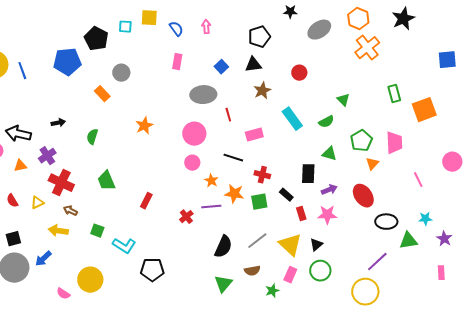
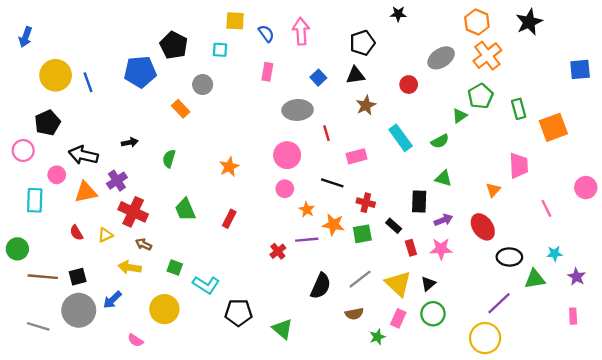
cyan square: (125, 27) -> (220, 50), moved
pink arrow: (206, 27) -> (301, 31), size x1.6
gray ellipse: (319, 30) -> (441, 58), moved
green triangle: (343, 100) -> (460, 116), turned 40
orange star: (144, 126) -> (229, 167), moved
green pentagon: (361, 141) -> (480, 96), moved
orange triangle: (20, 166) -> (86, 192), size x1.5
red rectangle: (146, 201) -> (229, 219), moved
yellow circle: (90, 280) -> (164, 309), moved
green triangle: (223, 284) -> (282, 329), moved, turned -30

